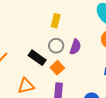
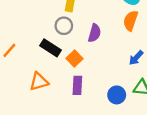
gray circle: (56, 46) -> (64, 26), moved

